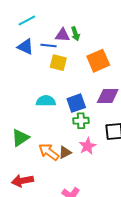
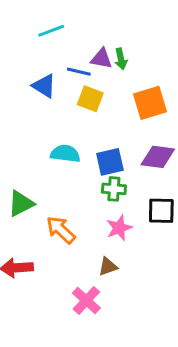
blue triangle: (25, 47) -> (44, 86), moved
brown triangle: (65, 152) -> (108, 267), moved

